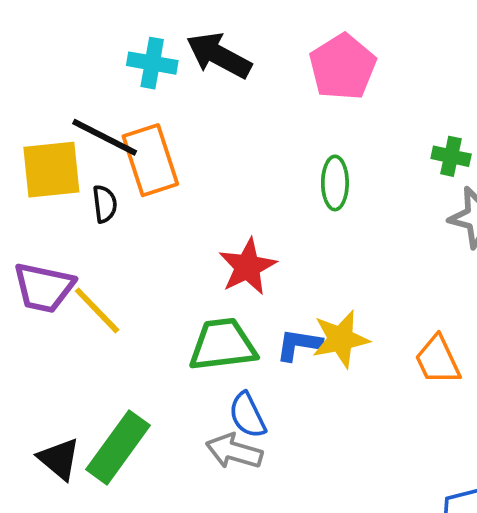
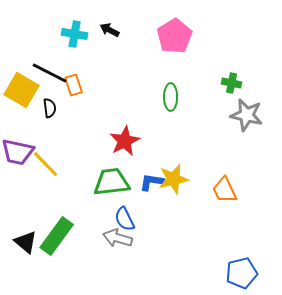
black arrow: (219, 55) -> (110, 30), size x0.6
orange rectangle: (150, 160) -> (74, 85), size x0.6
yellow square: (51, 170) -> (22, 90), turned 36

